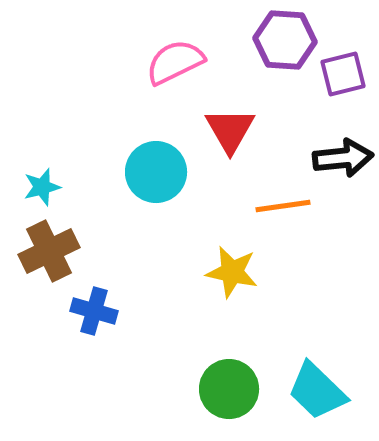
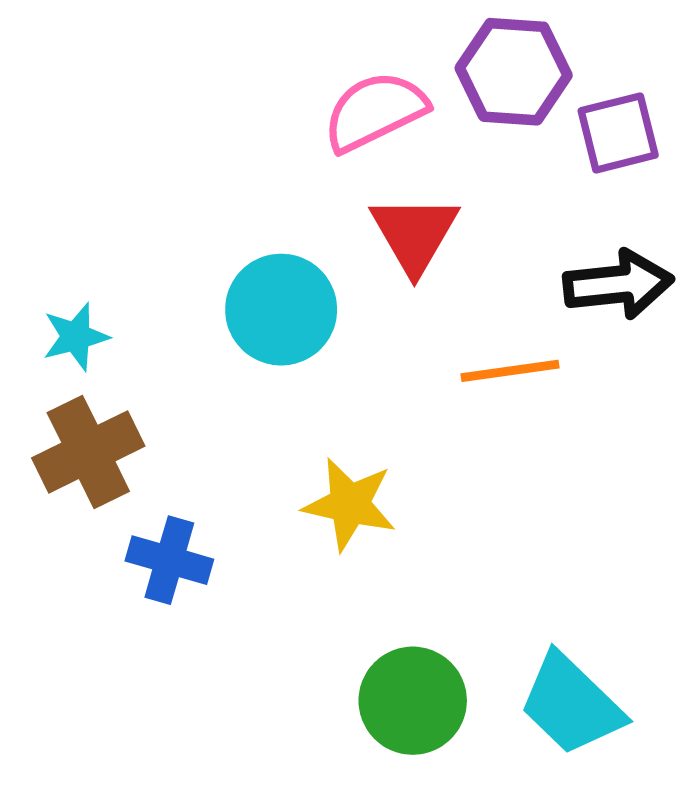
pink semicircle: (175, 62) -> (375, 111), moved
yellow star: (232, 272) -> (350, 504), moved

